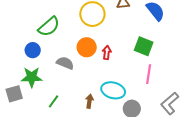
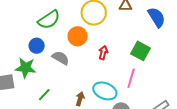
orange circle: (87, 47) -> (78, 36), moved
blue circle: (33, 50) -> (37, 46), moved
pink line: (149, 74) -> (131, 78), moved

